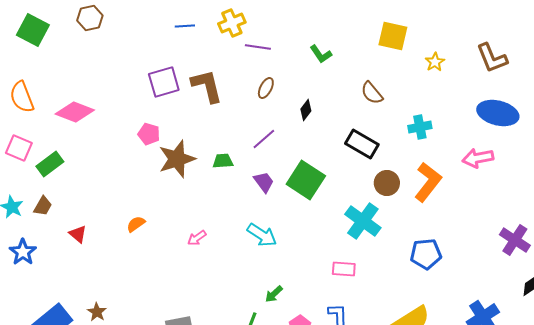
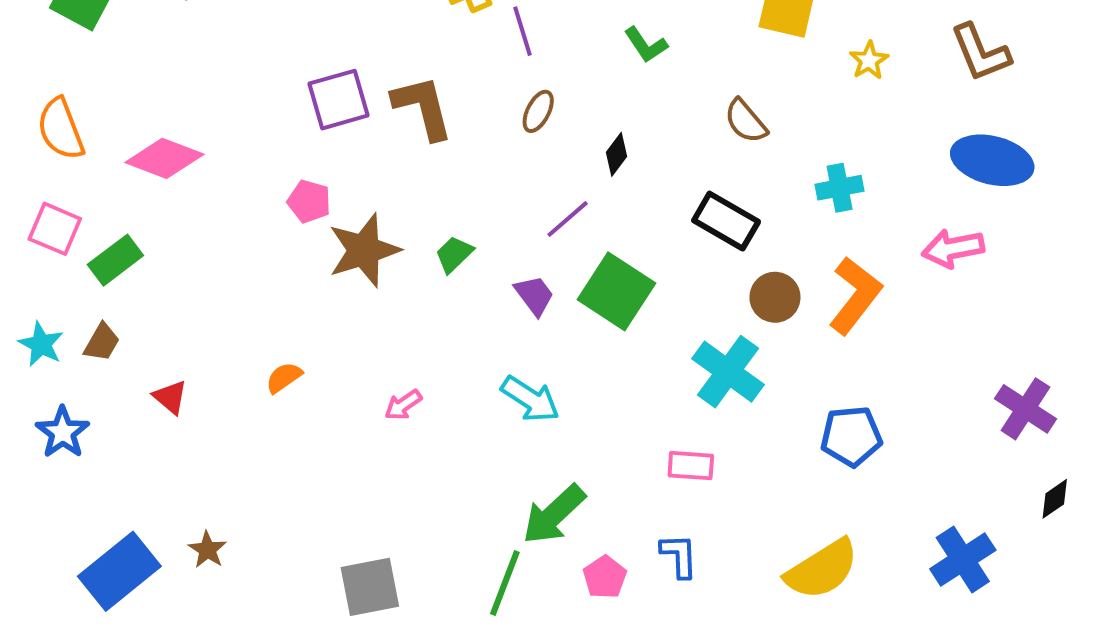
purple line: (258, 47) -> (523, 31), turned 65
purple line: (264, 139) -> (568, 219), moved
green trapezoid: (223, 161) -> (454, 254), turned -40
green arrow: (274, 294) -> (554, 515), size x1.8

